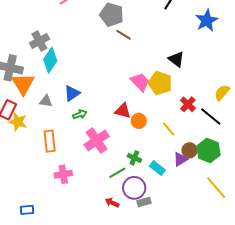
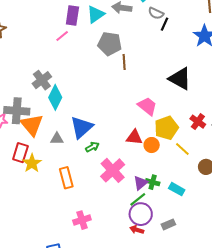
brown line: (124, 35) -> (124, 62), turned 63
black triangle: (176, 59) -> (180, 79), size x1.4
yellow pentagon: (160, 83) -> (166, 128), moved, turned -30
blue triangle: (72, 93) -> (82, 127), size x1.4
yellow star: (18, 122) -> (32, 163), turned 30
purple triangle: (180, 159) -> (141, 183), moved
pink cross: (63, 174) -> (82, 220), moved
purple circle: (134, 188) -> (141, 214), moved

